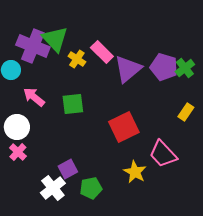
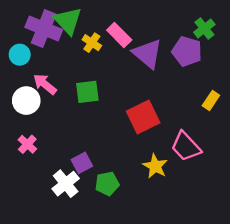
green cross: (185, 68) -> (204, 28), moved
purple triangle: (128, 69) -> (148, 54), turned -40
white circle: (17, 127) -> (26, 101), moved

